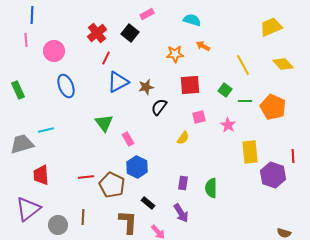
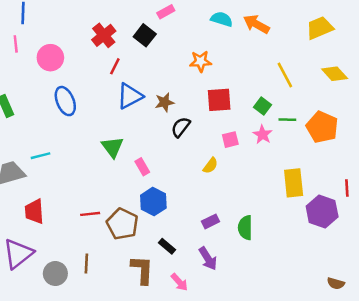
orange arrow: (203, 46) -> (256, 24), moved, size x1.5
pink star: (228, 125) -> (263, 135), moved
purple rectangle: (183, 183) -> (210, 221), turned 56

